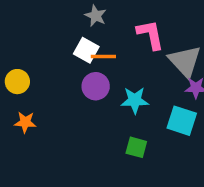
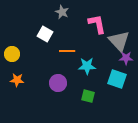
white square: (86, 50) -> (45, 34), moved
orange line: (103, 56) -> (67, 51), moved
purple circle: (96, 86) -> (58, 83), moved

